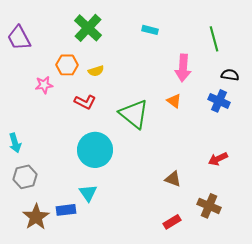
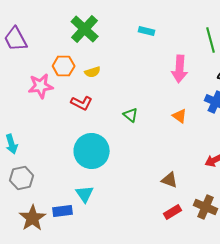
pink star: (44, 85) -> (41, 86), size x1.4
orange triangle: (174, 101) -> (180, 116), moved
green triangle: (134, 114) -> (131, 115), size x0.5
red rectangle: (172, 222) -> (173, 212), moved

